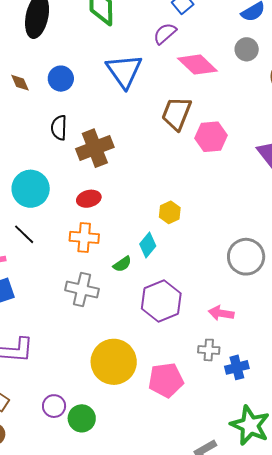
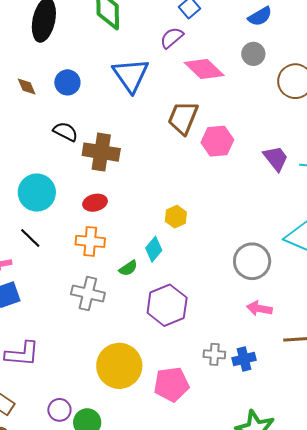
black semicircle: (59, 128) -> (65, 132), turned 115
brown cross: (95, 148) -> (101, 152), turned 30
pink arrow: (221, 313) -> (259, 308), moved
blue cross: (237, 367) -> (244, 359), moved

